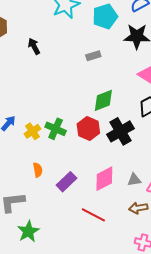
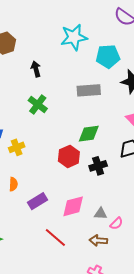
gray rectangle: (93, 56) -> (89, 90), size x1.6
green cross: (56, 129) -> (38, 104), moved
black cross: (120, 131) -> (98, 166), size x0.7

